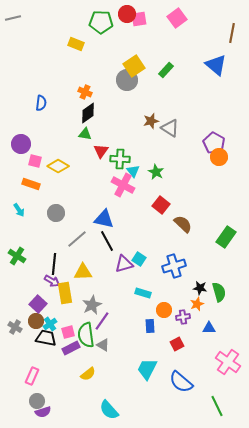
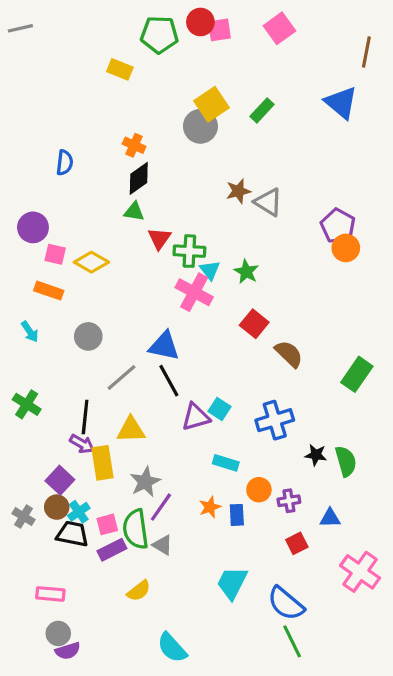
orange star: (197, 304) -> (210, 507), moved
red square: (177, 344) -> (297, 543), moved
pink rectangle: (32, 376) -> (50, 594), turned 72
green line: (217, 406) -> (292, 641), moved

